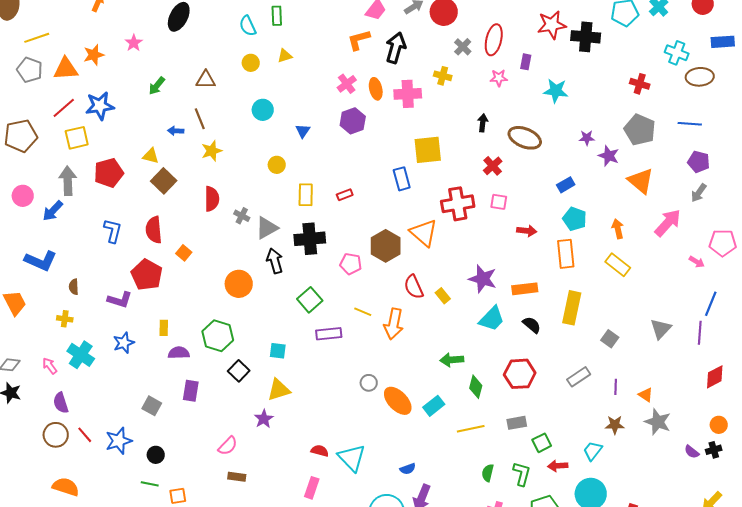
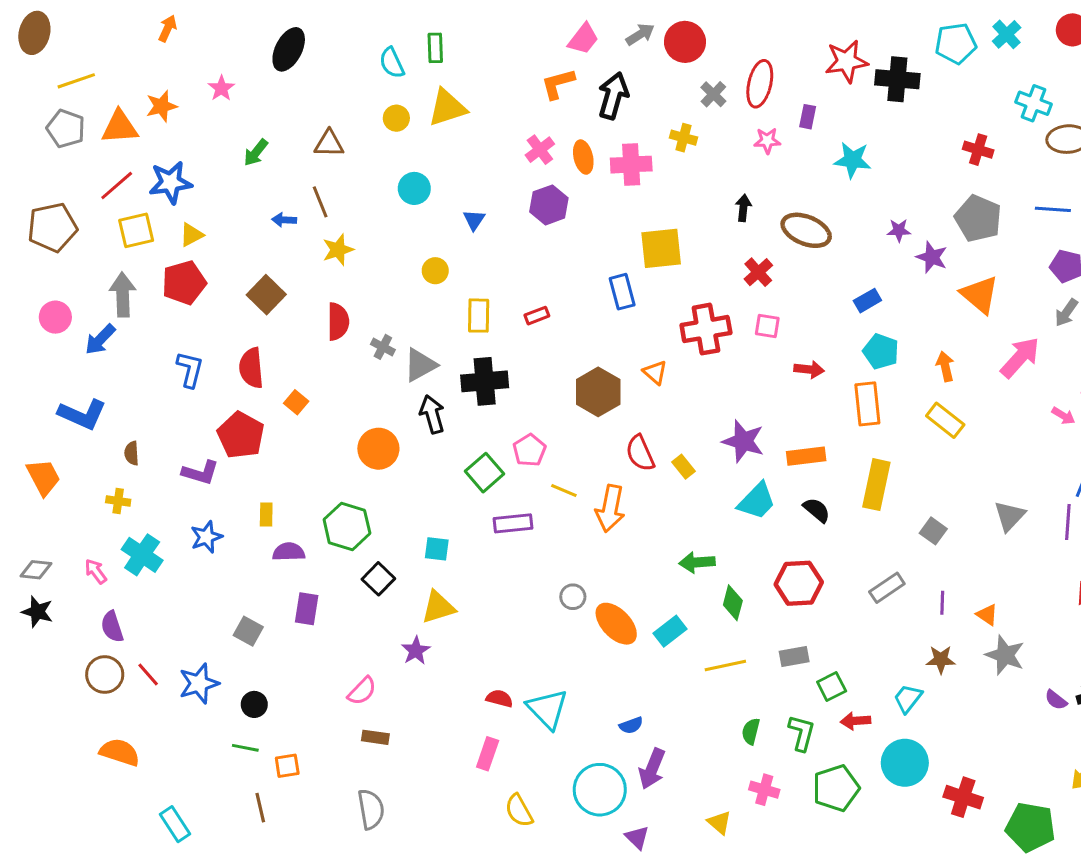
yellow triangle: (285, 56) -> (447, 108), size x1.8
yellow triangle: (151, 156) -> (191, 235), moved, turned -42
orange triangle: (424, 233) -> (655, 372), size x0.6
pink pentagon: (351, 264) -> (529, 450), moved, turned 30

